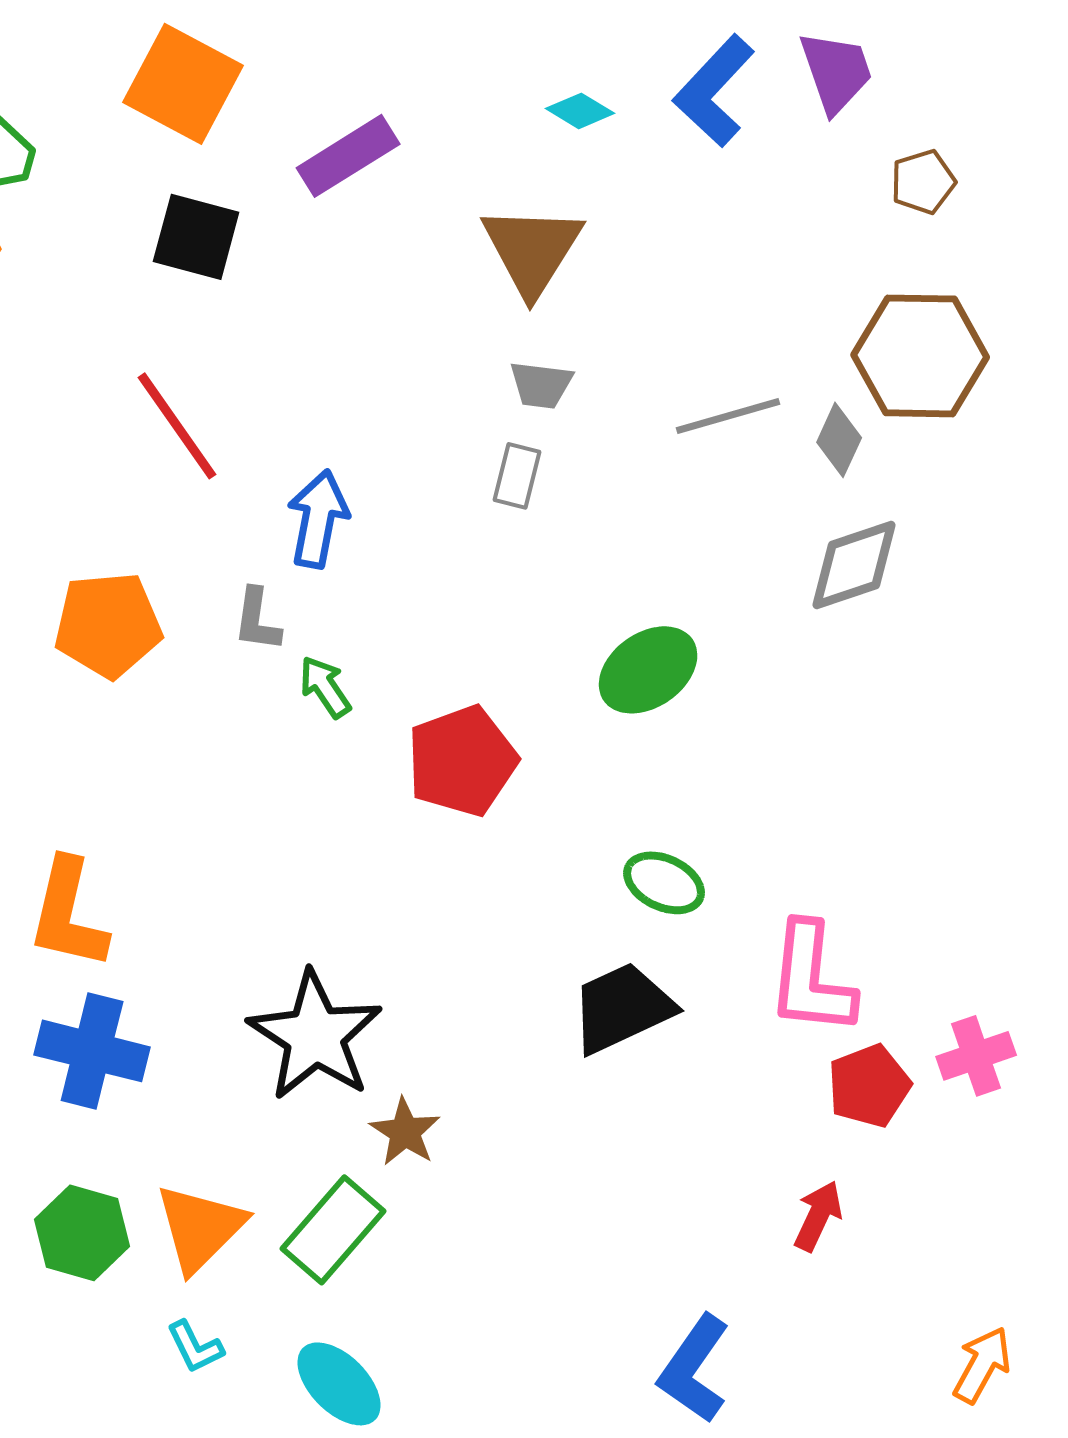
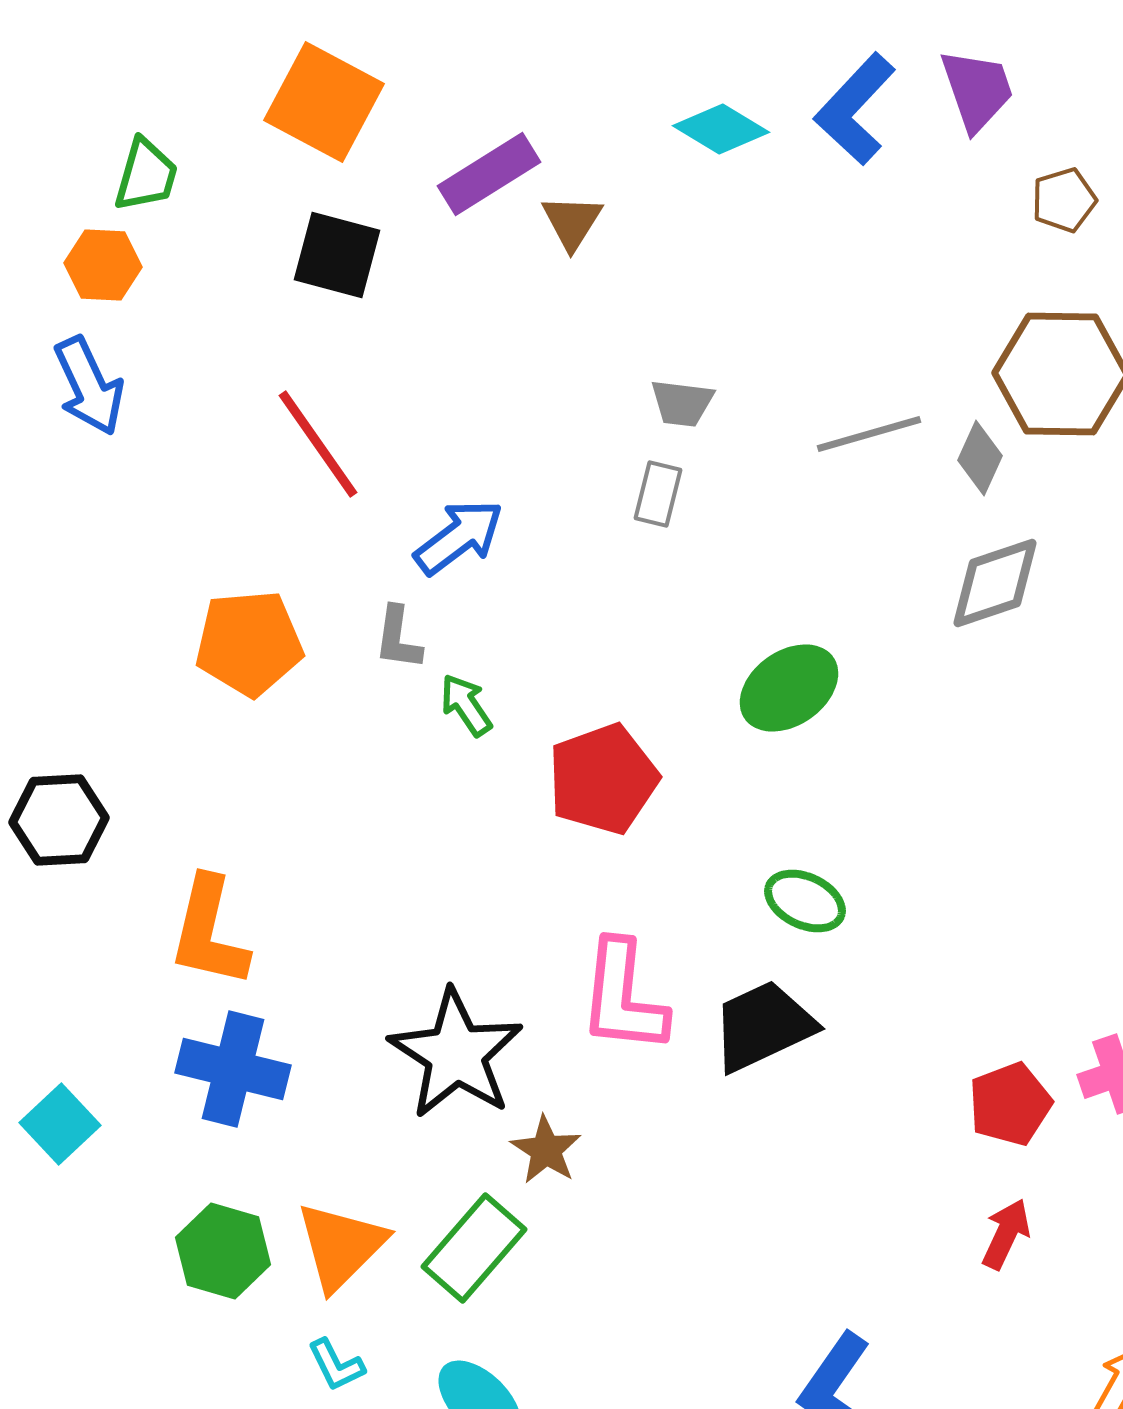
cyan diamond: (580, 111) -> (721, 129), size x1.4
brown triangle: (532, 250) -> (572, 222), moved, size x0.6
blue arrow: (318, 519) -> (459, 537), turned 42
pink L-shape: (811, 979) -> (623, 997), moved
red arrow: (818, 1216) -> (1006, 1234), moved

